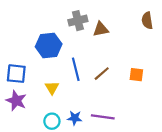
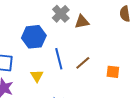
gray cross: (78, 21) -> (61, 14), turned -30
orange square: (136, 75) -> (113, 72), moved

